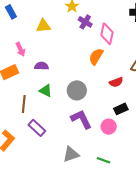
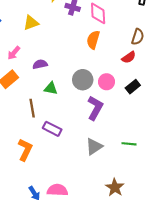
pink arrow: (20, 49) -> (14, 53), turned 80
red semicircle: (116, 82) -> (129, 57), moved
purple L-shape: (81, 119) -> (95, 108), turned 70
pink circle: (109, 127) -> (106, 82), moved

